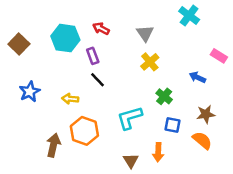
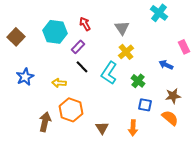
red arrow: (101, 29) -> (85, 24), turned 32
purple rectangle: (93, 56) -> (78, 47), turned 64
pink rectangle: (219, 56) -> (184, 47), turned 32
cyan L-shape: (130, 118) -> (109, 73), moved, turned -40
brown triangle: (131, 161) -> (102, 128), moved

